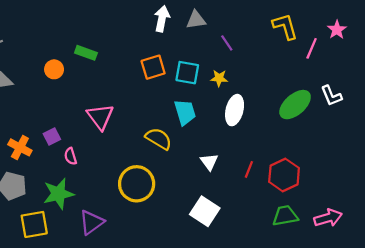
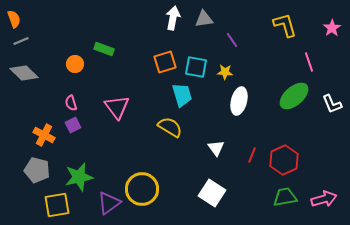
pink line: (312, 48) -> (309, 62), moved, turned -42
white L-shape: (331, 96) -> (332, 104), moved
cyan trapezoid: (185, 112) -> (182, 95), moved
pink semicircle: (71, 156) -> (71, 103), moved
yellow circle: (137, 184) -> (142, 189), moved

